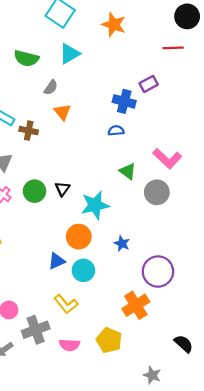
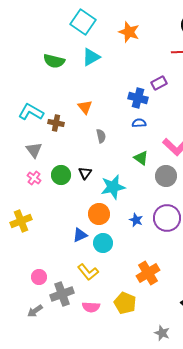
gray semicircle: (51, 87) -> (101, 136), moved, turned -48
blue semicircle: (116, 131) -> (139, 123), moved
purple circle: (158, 272) -> (167, 218), moved

